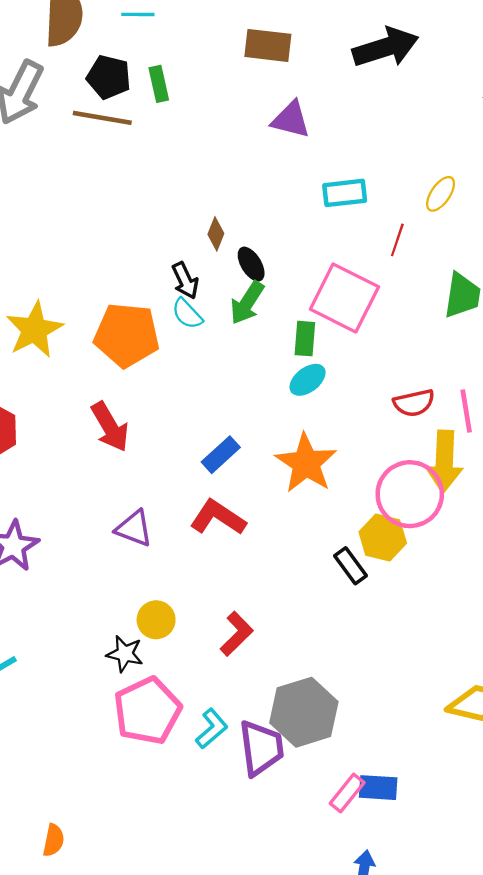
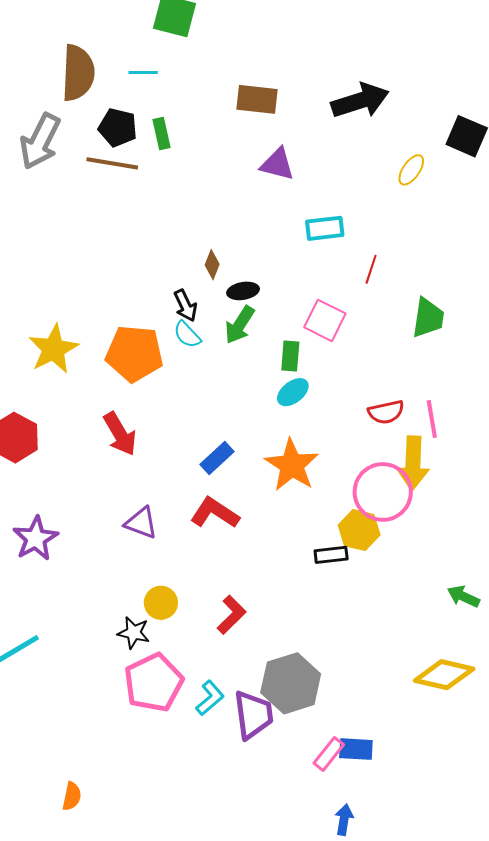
yellow ellipse: (441, 194) -> (411, 170), moved
black ellipse: (251, 264) -> (243, 291), turned -68
pink square: (344, 298) -> (325, 320), size x0.7
black rectangle: (351, 566) -> (331, 555), turned -60

